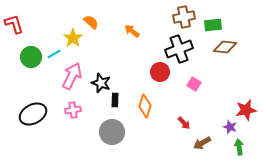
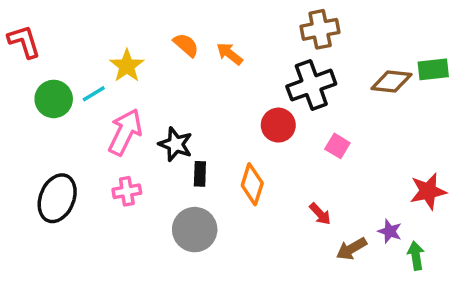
orange semicircle: (91, 22) -> (186, 45), moved
green rectangle: (213, 25) -> (433, 69), moved
black ellipse: (33, 114) -> (57, 198), turned -40
purple star: (230, 127) -> (390, 231), moved

